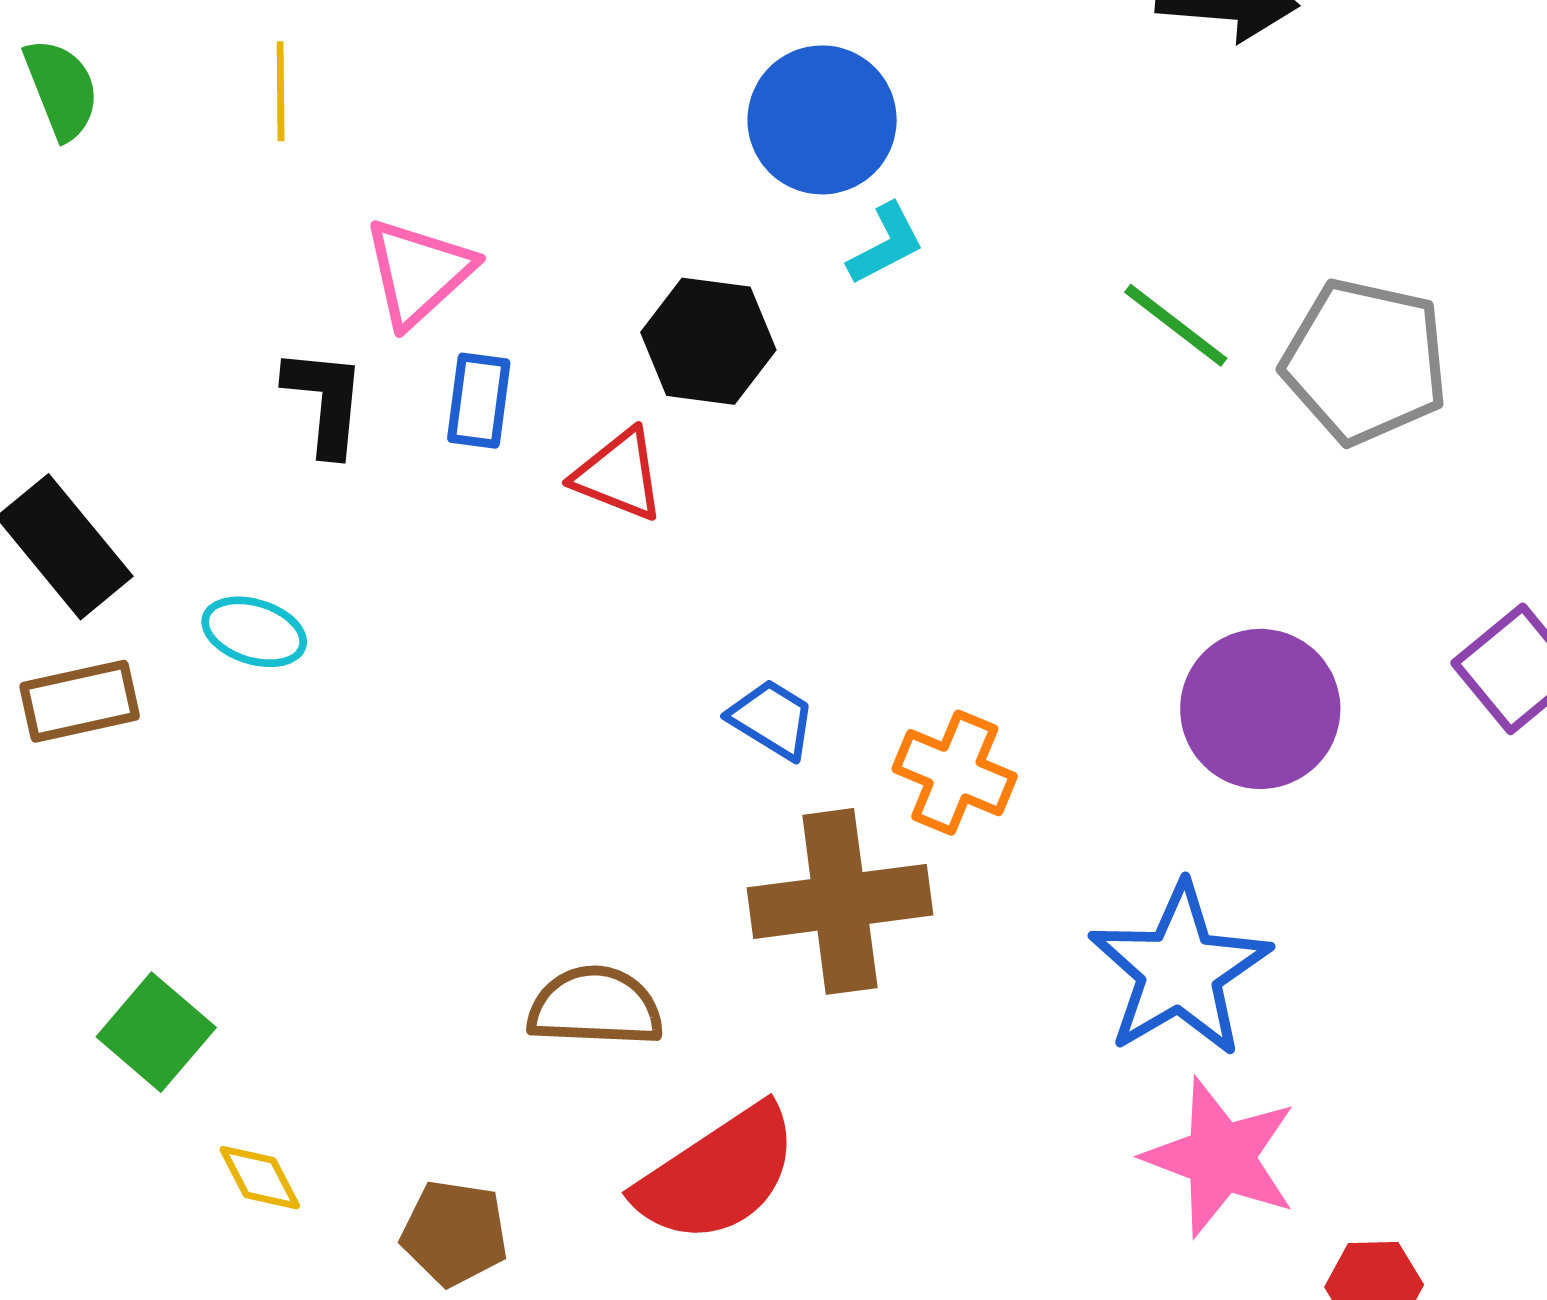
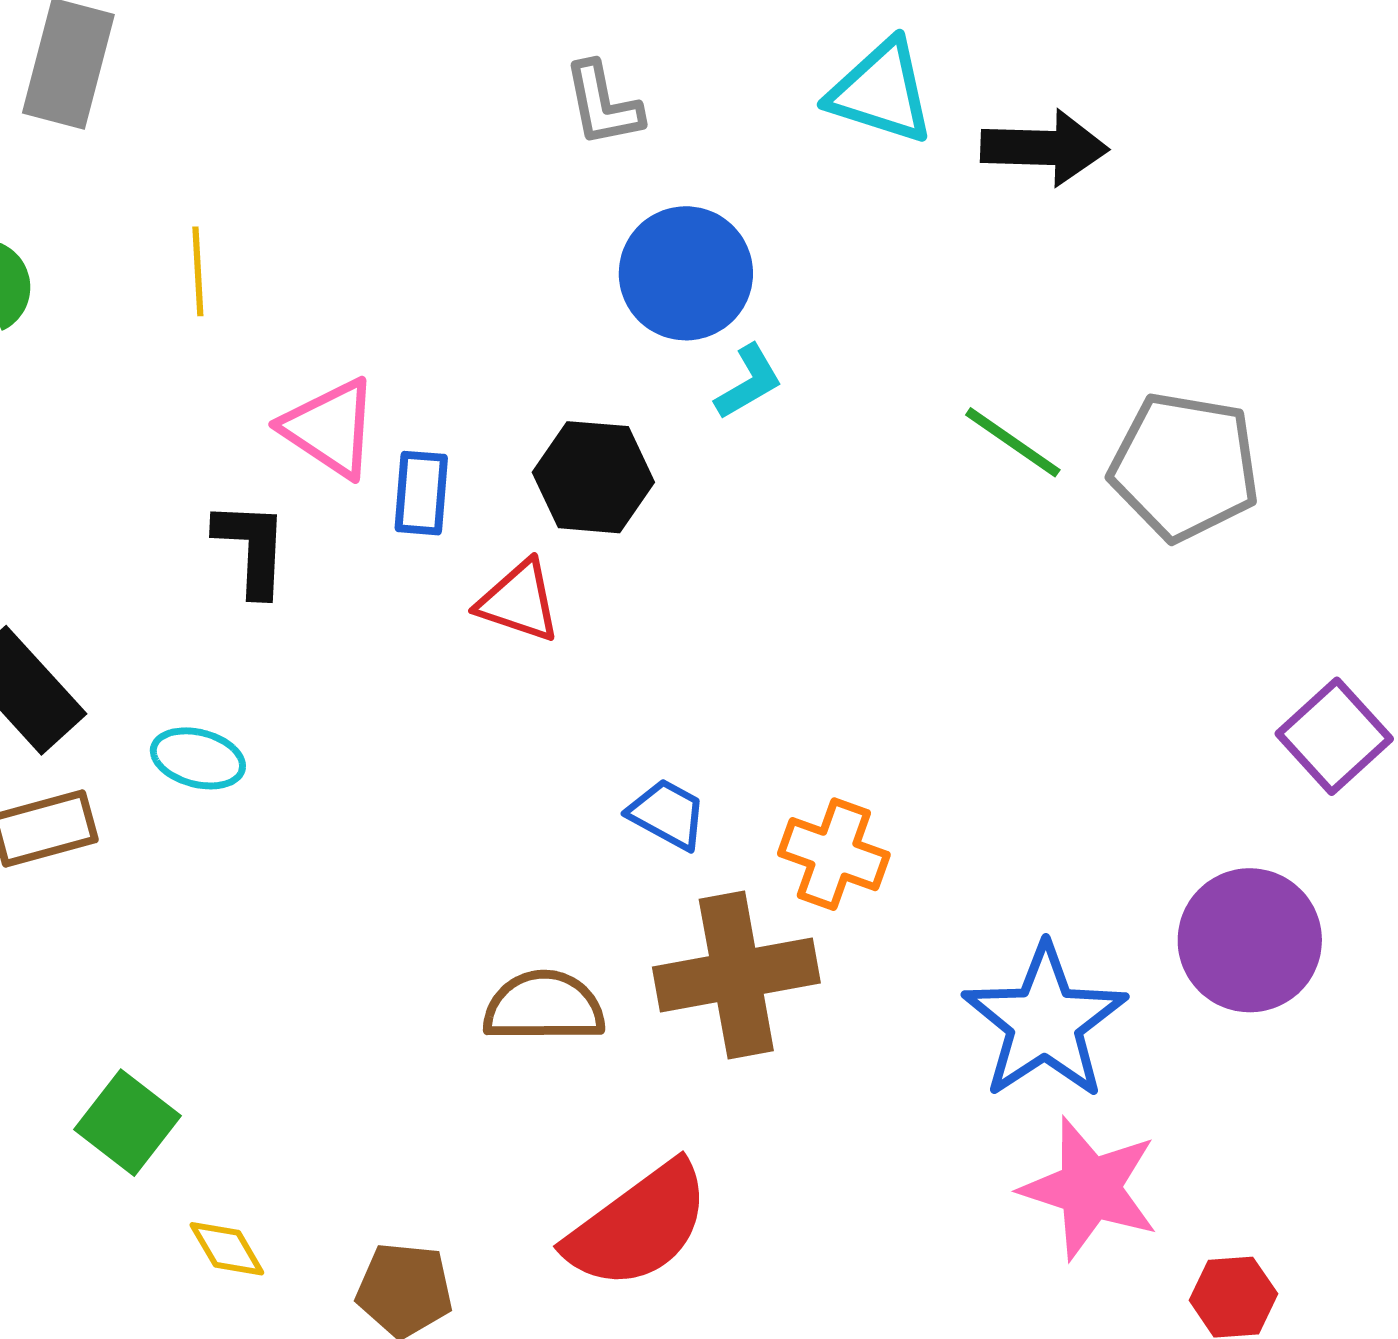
pink triangle: (419, 272) -> (330, 428), turned -41
blue rectangle: (479, 401) -> (421, 493), moved
purple circle: (1260, 709) -> (1250, 940), moved
brown semicircle: (595, 1007) -> (544, 1007), moved

